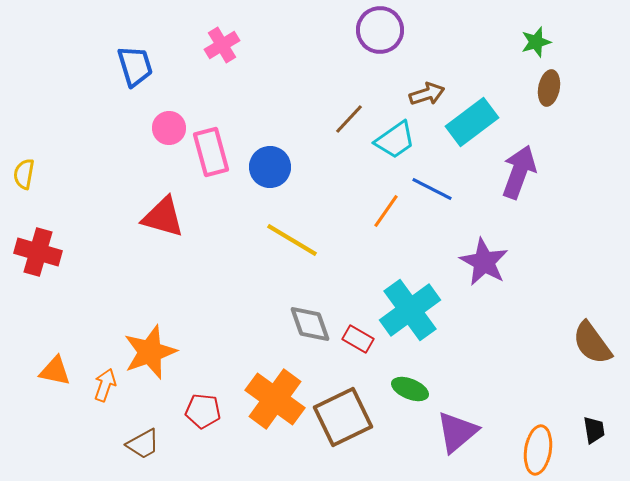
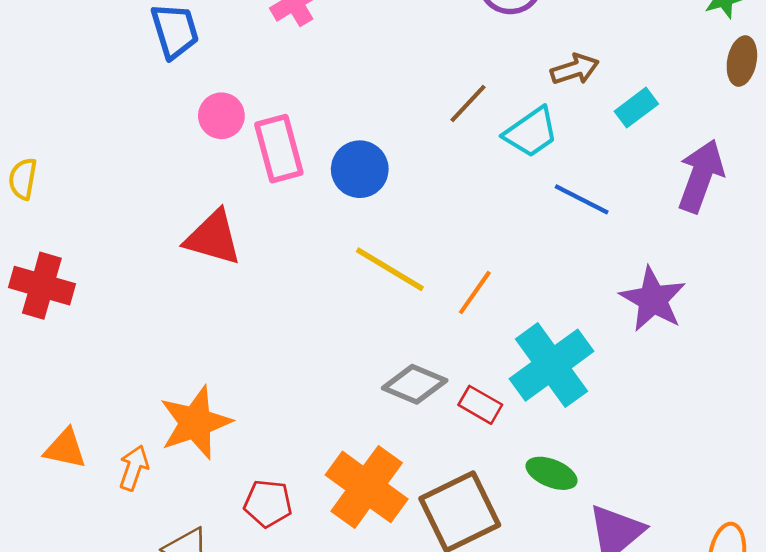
cyan rectangle: (472, 122) -> (636, 108), size x0.6
orange line: (386, 211) -> (475, 292), moved
gray diamond: (310, 324) -> (415, 384), turned -48

